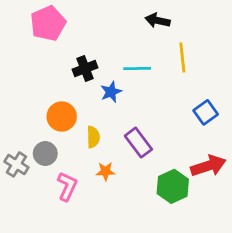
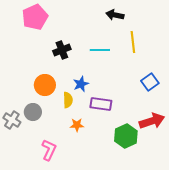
blue star: (111, 92) -> (81, 84), moved
purple rectangle: (138, 143) -> (101, 104), turned -45
pink L-shape: (67, 186) -> (49, 150), moved

